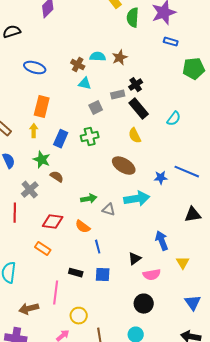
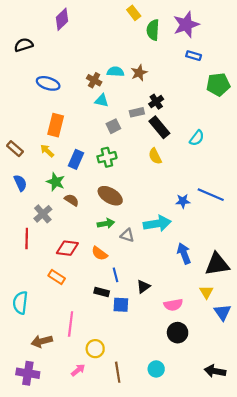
yellow arrow: (34, 131) -> (47, 151), turned -48
brown ellipse: (124, 166) -> (110, 196), moved
black triangle: (193, 215) -> (217, 264), moved, size x1.4
blue arrow: (162, 241) -> (184, 253), moved
black triangle: (135, 259) -> (143, 287), moved
black rectangle: (76, 273) -> (102, 292), moved
blue triangle: (193, 303) -> (222, 312), moved
black circle: (144, 304) -> (178, 333), moved

